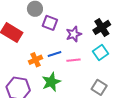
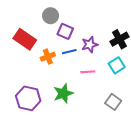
blue line: (55, 54) -> (69, 52), moved
orange cross: (35, 60) -> (48, 57), moved

